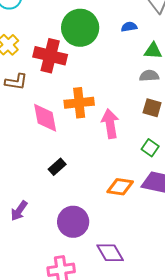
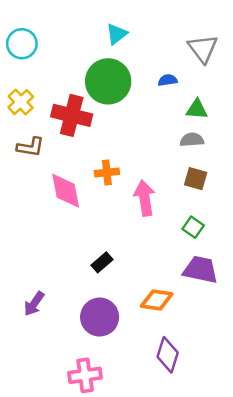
orange cross: (79, 103) -> (107, 172), size x0.7
black rectangle: (57, 167) -> (102, 262), moved
orange diamond: (120, 187) -> (157, 300), moved
purple diamond: (110, 253) -> (168, 355), moved, turned 48

